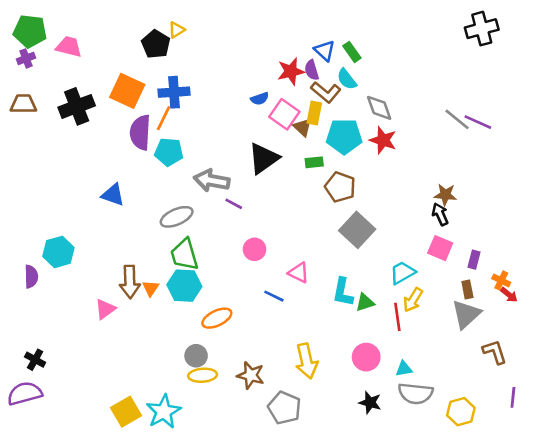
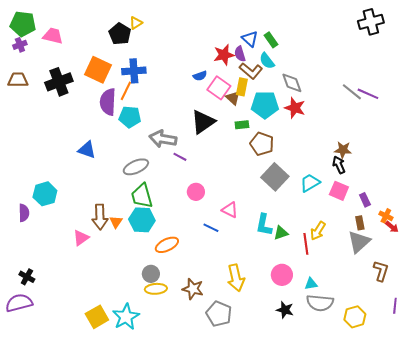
purple rectangle: (474, 260) -> (365, 200), turned -40
cyan trapezoid: (403, 273) -> (310, 183), moved
brown L-shape: (495, 352) -> (381, 271), turned 35

